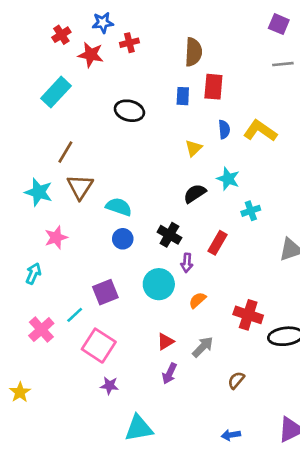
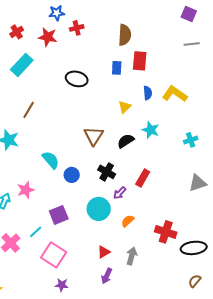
red cross: (61, 35) -> (17, 32), moved
brown triangle: (80, 187) -> (94, 136), moved
cyan semicircle: (119, 207) -> (51, 160), moved, turned 30
cyan cross: (251, 211) -> (191, 140), moved
pink star: (56, 237) -> (26, 190), moved
purple arrow: (187, 263) -> (120, 193), turned 40
gray arrow: (203, 347) -> (132, 256), turned -30
brown semicircle: (236, 380) -> (195, 281), moved

